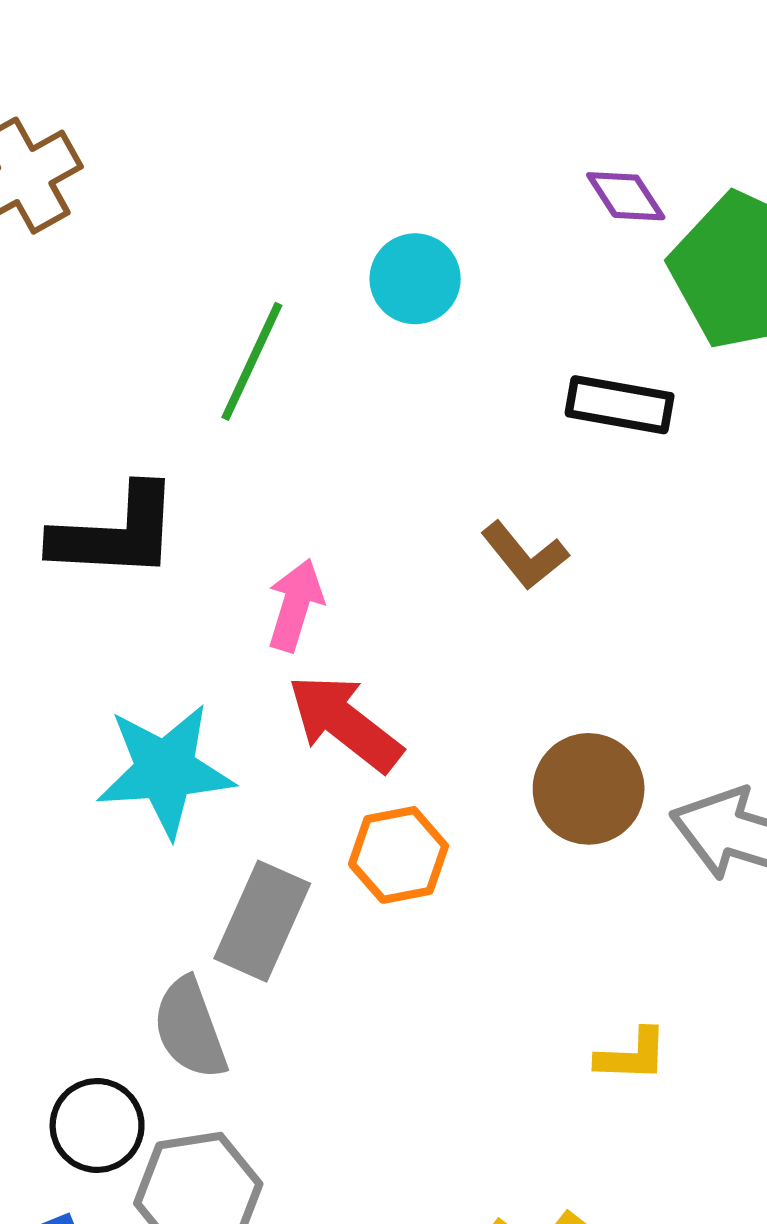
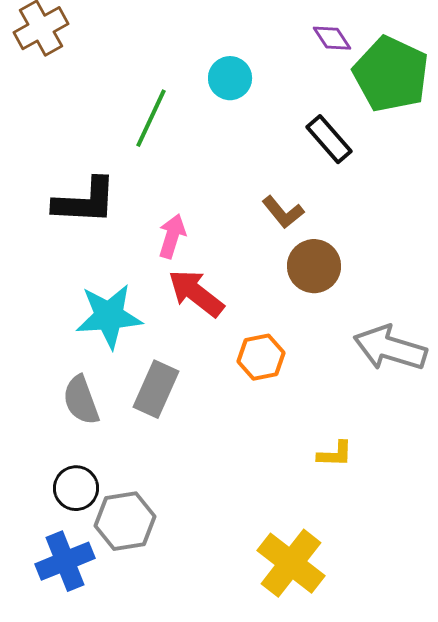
black rectangle: (620, 405) -> (329, 139), turned 39
brown circle: (589, 789) -> (314, 266), moved
orange hexagon: (399, 855) -> (261, 357), moved
gray semicircle: (190, 1028) -> (81, 400), moved

